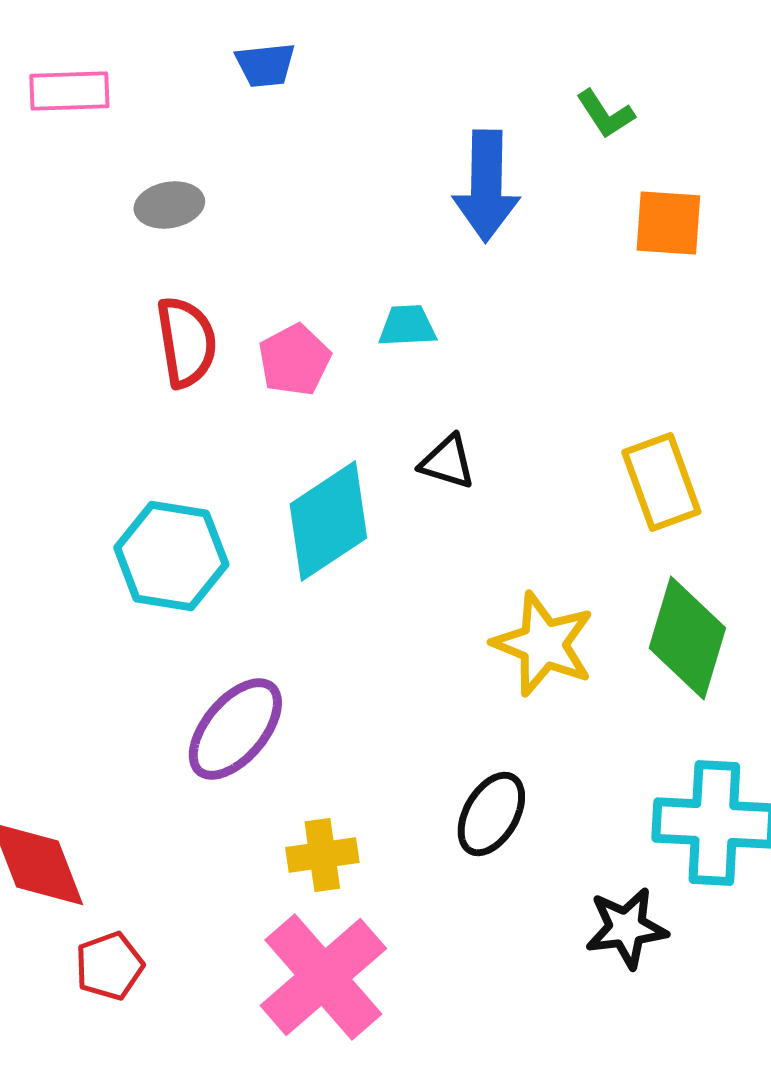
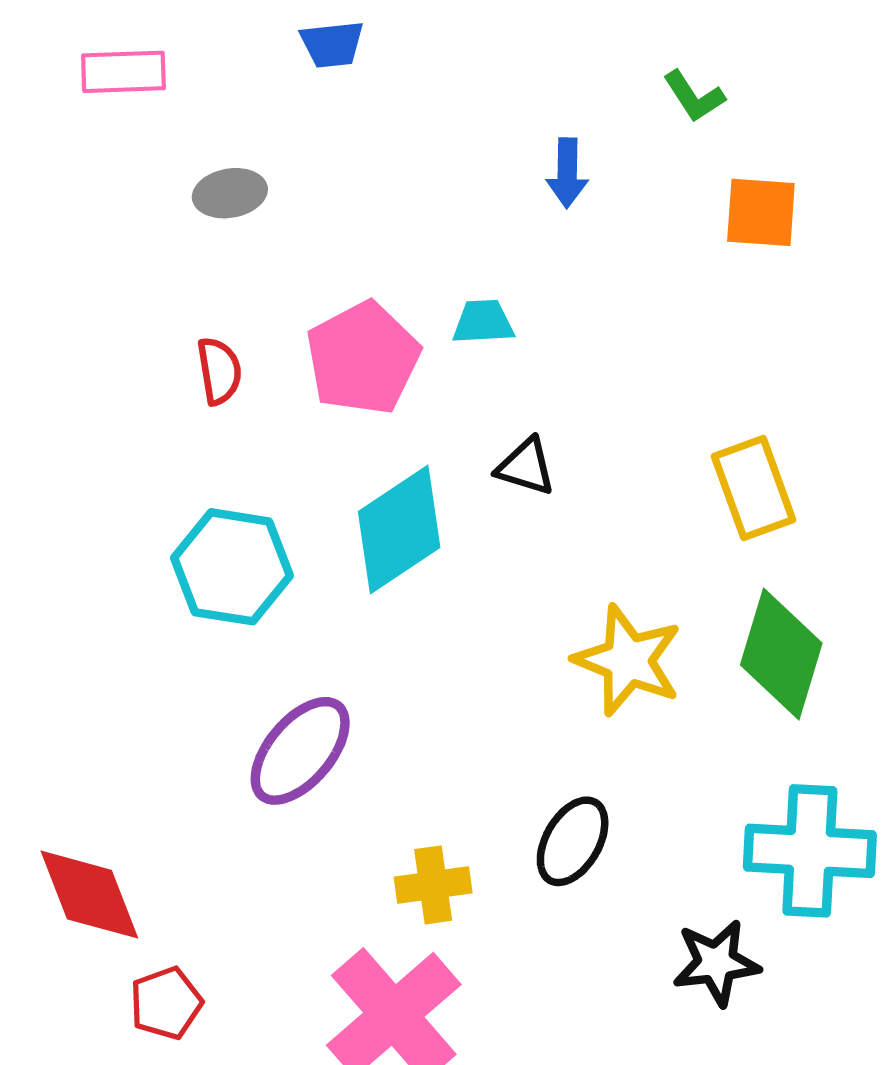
blue arrow: (486, 186) -> (567, 173), size x0.6
red semicircle: (186, 342) -> (219, 371), moved, size x0.7
pink pentagon: (294, 360) -> (363, 358), size x1.5
yellow cross: (322, 855) -> (433, 885), moved

